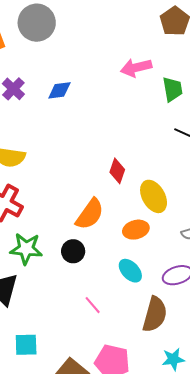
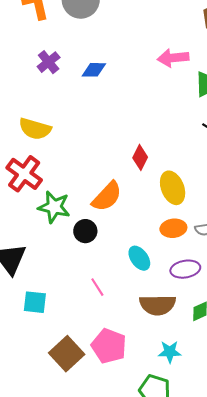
orange ellipse: (136, 230) -> (173, 228), moved
green star: (26, 249) -> (54, 207), moved
brown semicircle: (155, 314) -> (158, 305), turned 66
cyan square: (26, 345) -> (35, 302), moved

